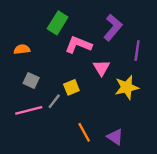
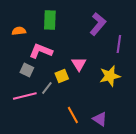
green rectangle: (58, 23) -> (50, 20), turned -30
pink L-shape: (78, 45) -> (41, 51), moved
orange semicircle: (22, 49) -> (19, 31), moved
pink triangle: (101, 68) -> (79, 64), moved

